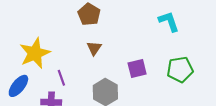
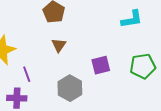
cyan L-shape: (169, 21) -> (132, 19), turned 100

